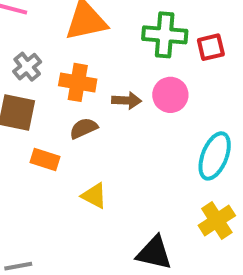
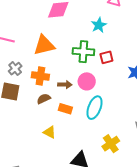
cyan ellipse: (215, 156) -> (94, 108), moved
orange rectangle: (45, 160) -> (65, 109), moved

